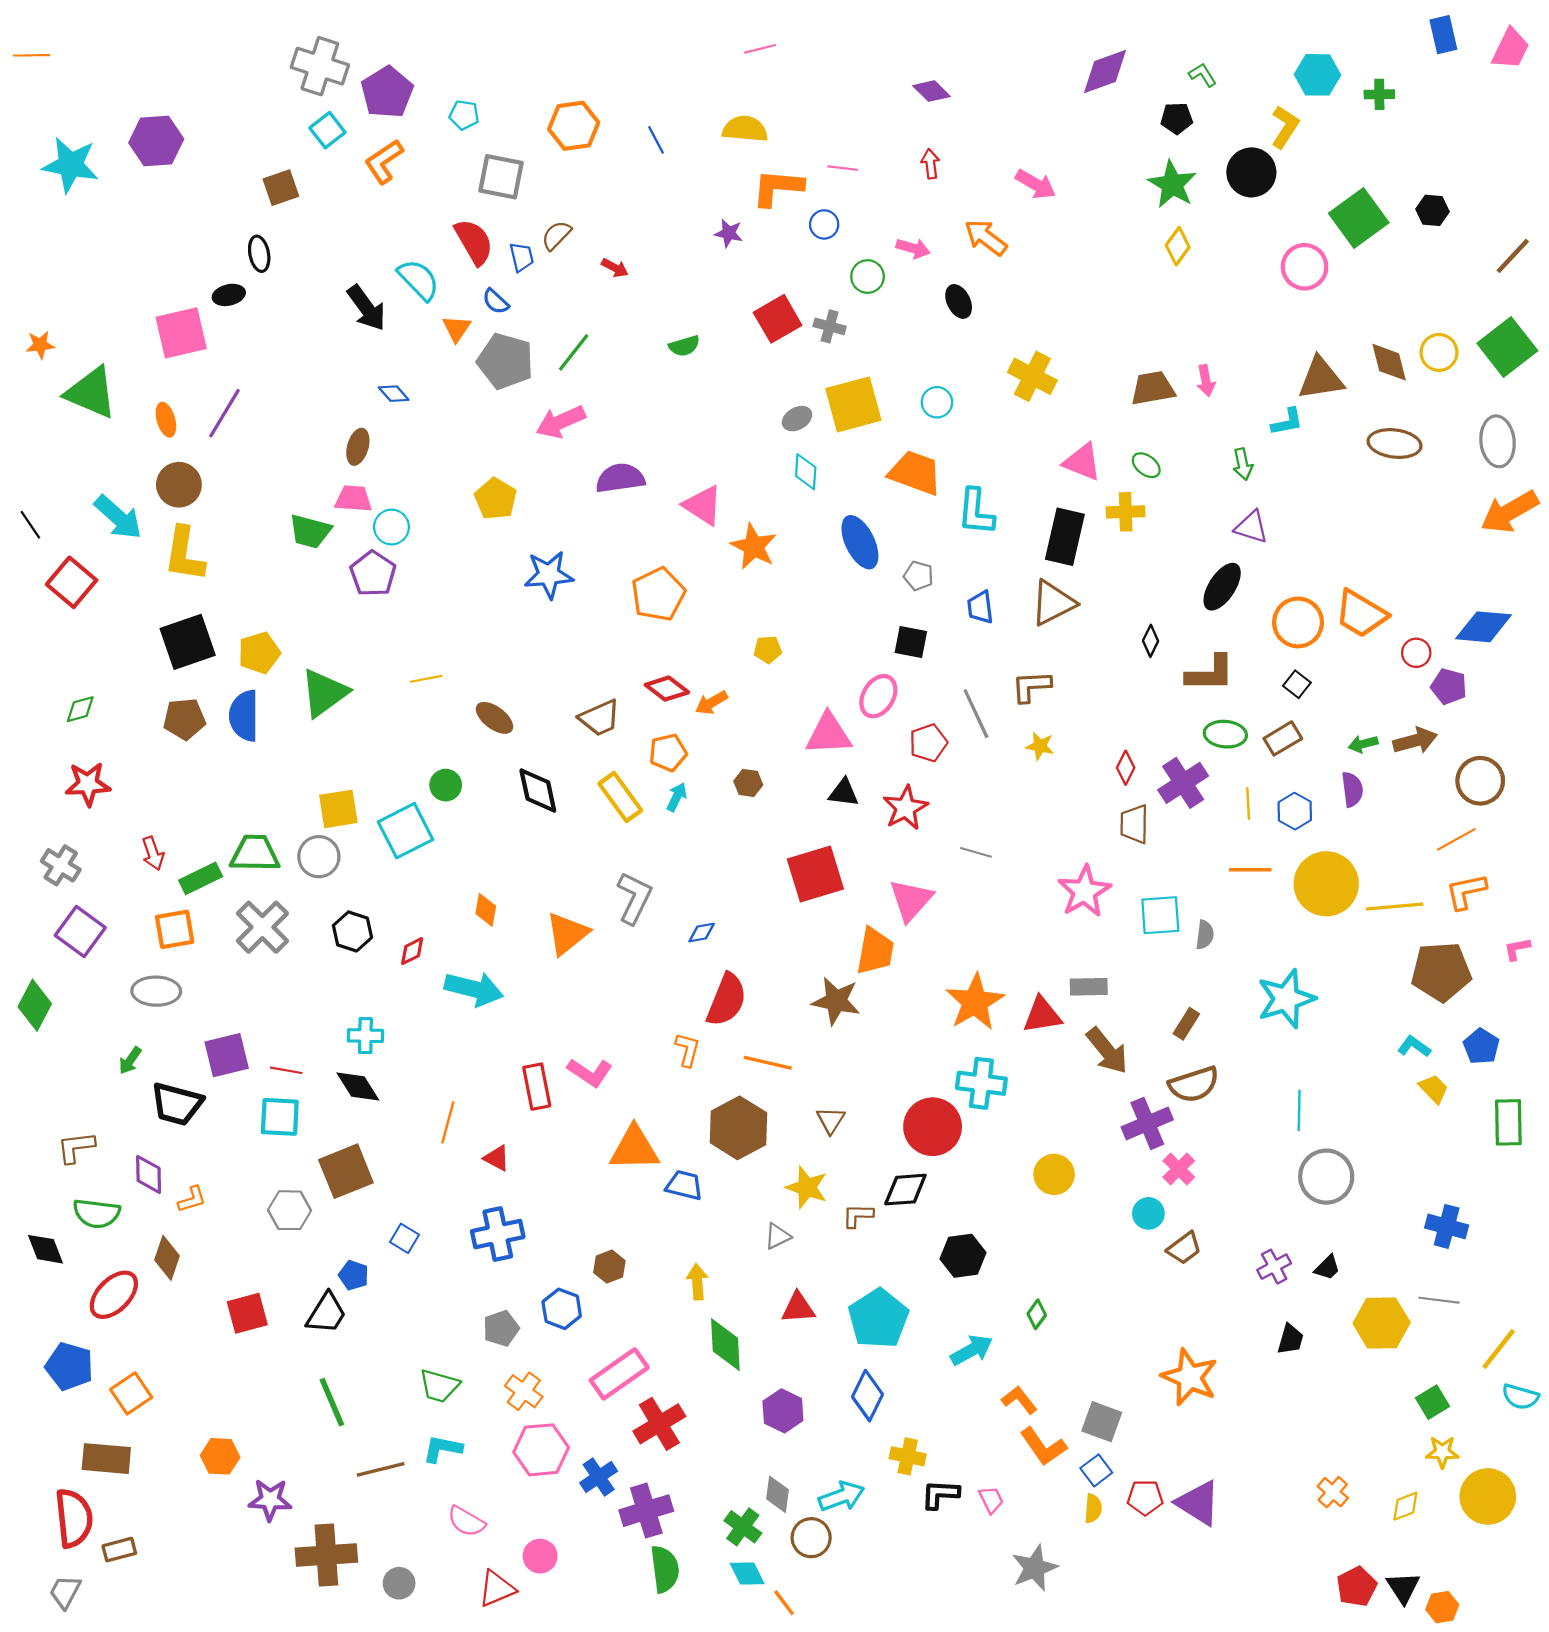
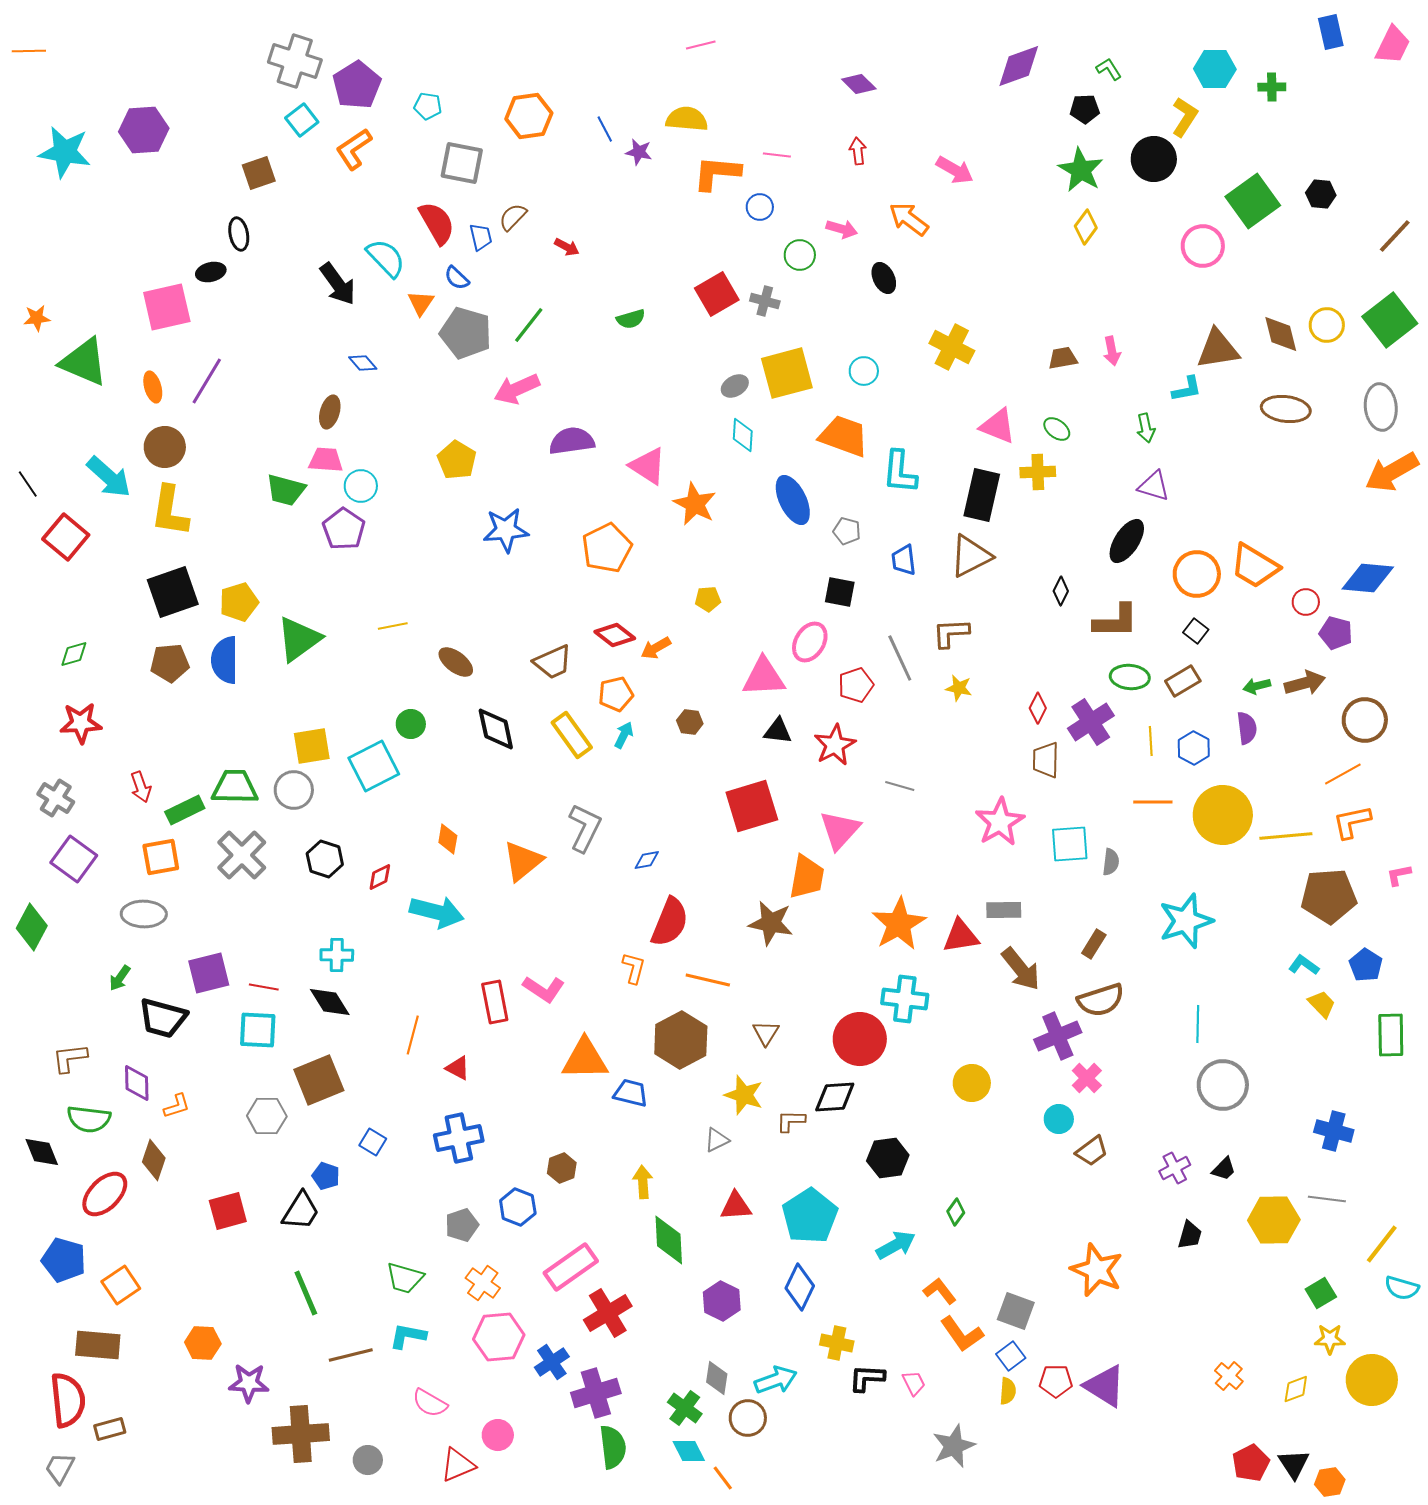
purple star: (729, 233) -> (639, 152), moved
brown trapezoid: (1153, 388) -> (1063, 358), size x0.7

